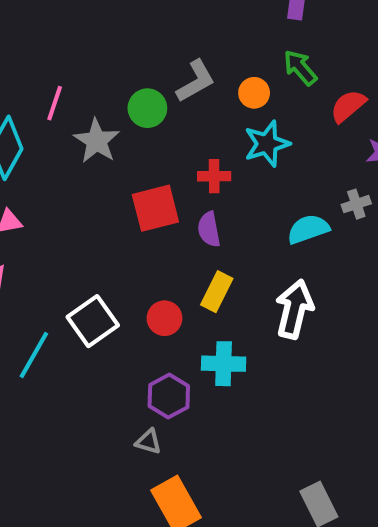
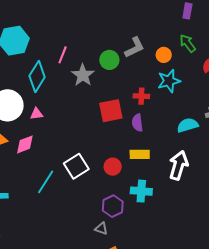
yellow rectangle: (217, 292) -> (140, 154), turned 60

